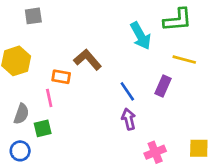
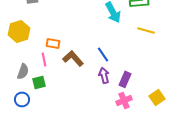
brown L-shape: (88, 60) -> (73, 58), moved
purple rectangle: (163, 86) -> (125, 79), moved
yellow square: (199, 148) -> (157, 97), turned -35

